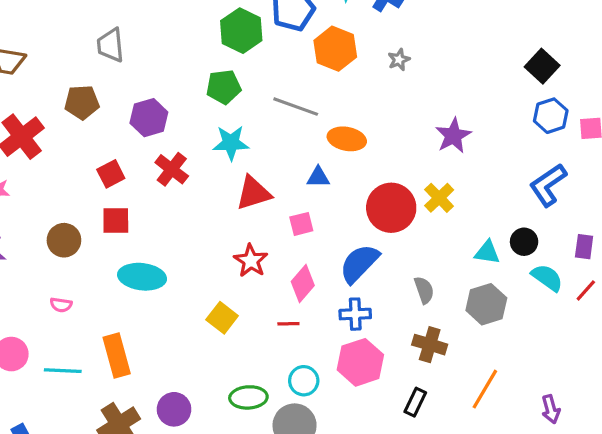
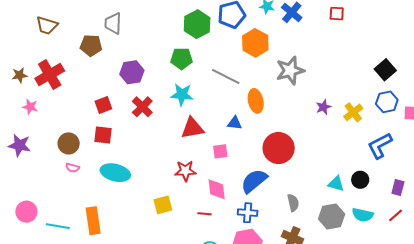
gray star: (399, 60) -> (290, 70), moved, size x2.0
brown pentagon: (82, 102) -> (91, 45), moved
purple star: (453, 136) -> (323, 107), size x0.7
orange ellipse: (347, 139) -> (256, 101), turned 60
yellow cross: (439, 198) -> (353, 112), moved
red star: (251, 261) -> (185, 171), turned 30
cyan semicircle: (547, 278) -> (363, 215), moved, turned 150
pink diamond: (303, 283) -> (217, 189), turned -55
pink semicircle: (61, 305) -> (72, 168), moved
yellow square: (222, 318) -> (163, 205), turned 30

